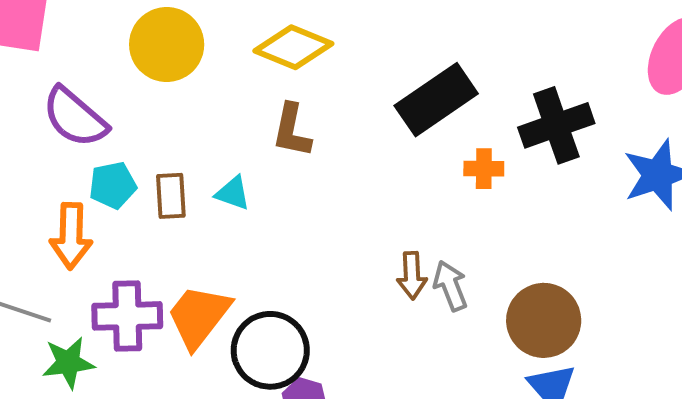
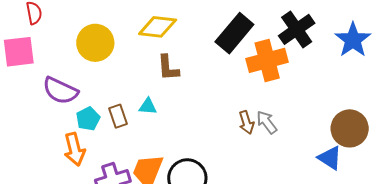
orange cross: (484, 169) -> (267, 60), size x2.0
brown circle: (544, 320) -> (350, 128), moved

